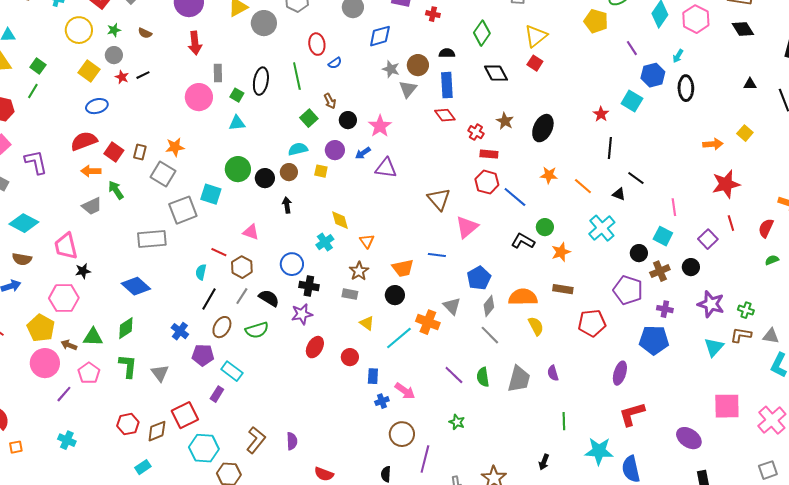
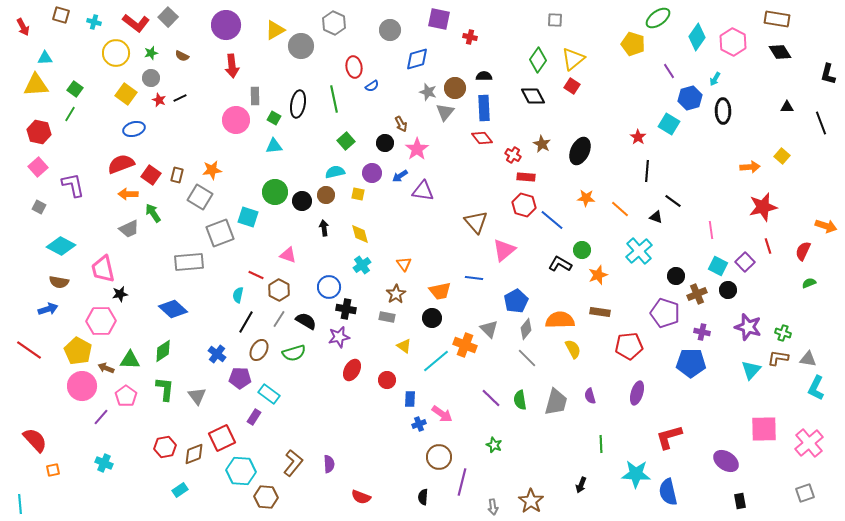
green diamond: (482, 33) -> (538, 60), moved
brown arrow: (330, 101) -> (401, 124), moved
yellow diamond: (340, 220) -> (360, 234), moved
cyan square: (663, 236) -> (718, 266), moved
purple ellipse: (620, 373) -> (637, 393), moved

